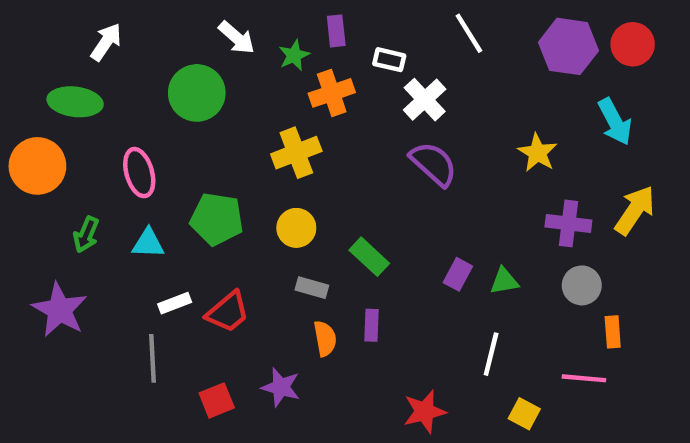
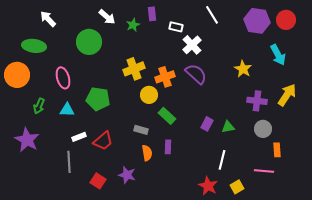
white arrow: (106, 42) -> (48, 19), turned -78
orange cross: (332, 93) -> (165, 77), moved
yellow circle: (296, 228) -> (149, 95), moved
red square: (217, 400) -> (98, 181), turned -35
red star: (425, 412) -> (208, 186), moved, turned -30
yellow square: (524, 414) -> (237, 187), turned 32

